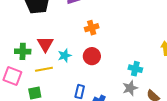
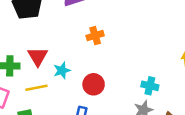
red circle: (92, 56) -> (94, 84), moved

